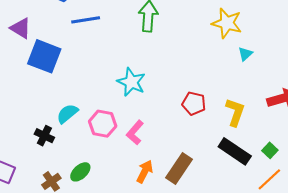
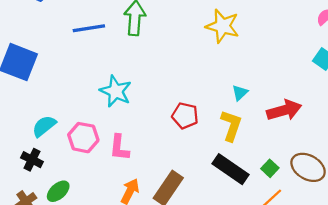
blue line: (86, 20) -> (89, 28), moved
cyan triangle: (245, 54) -> (240, 93), moved
pink L-shape: (135, 133) -> (119, 148), turned -35
black cross: (44, 136) -> (32, 160), moved

